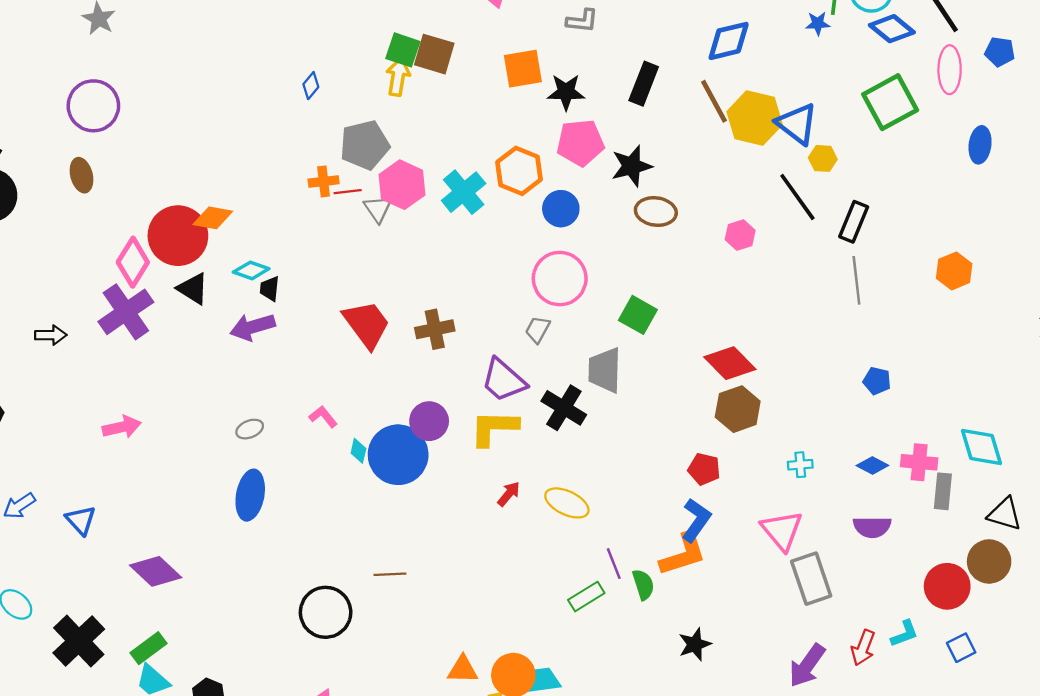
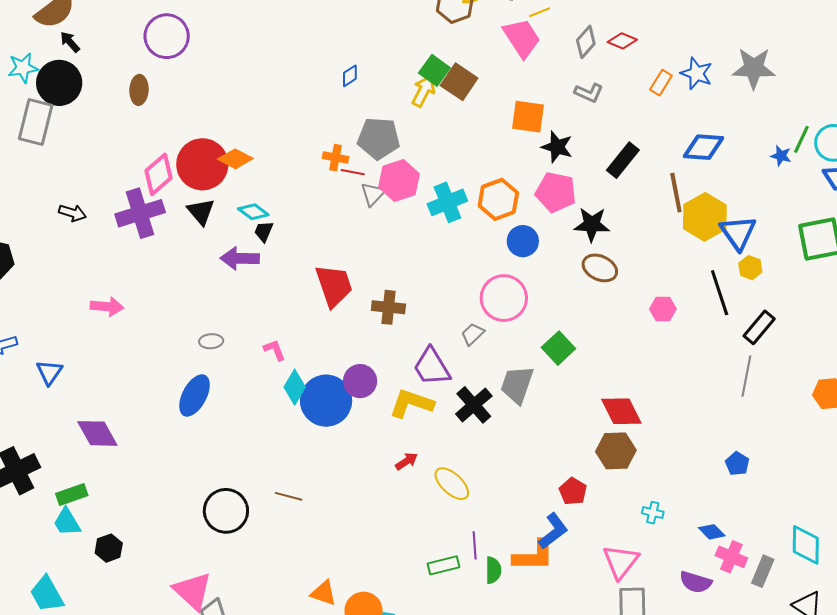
cyan diamond: (358, 451) -> (295, 387), size x1.6
pink cross: (919, 462) -> (731, 557), moved

